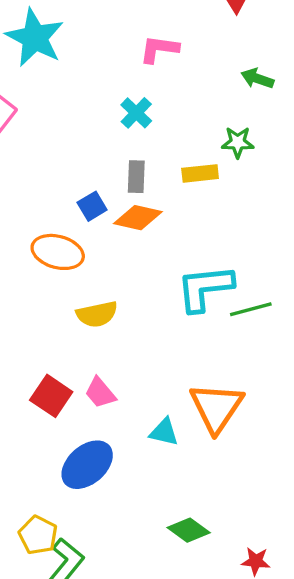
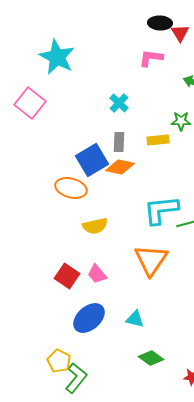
pink L-shape: (159, 49) -> (151, 58), moved
blue square: (92, 206) -> (92, 160), size x1.8
orange triangle: (216, 407) -> (151, 260), moved
cyan triangle: (164, 432) -> (135, 319), moved

